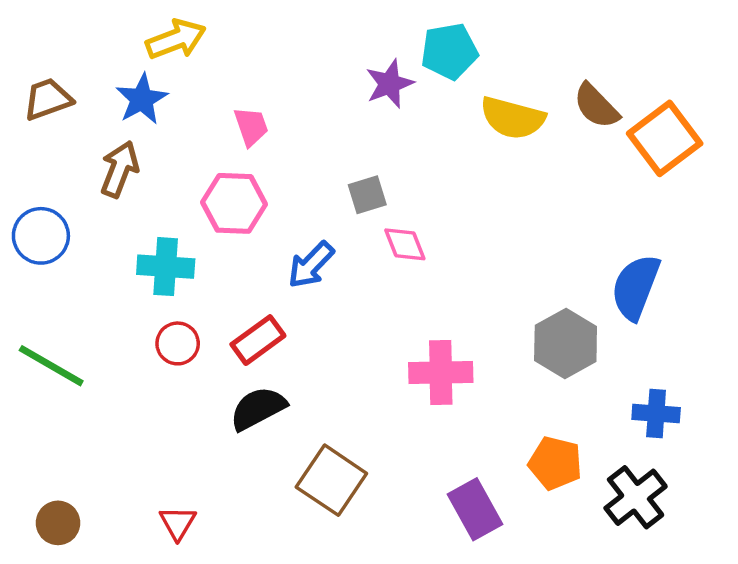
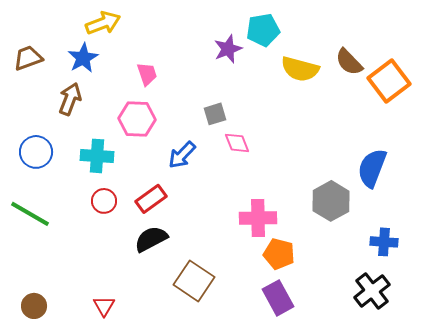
blue circle: (41, 236) -> (36, 152), moved
orange pentagon: (555, 463) -> (279, 254), moved

